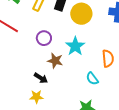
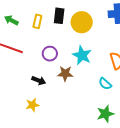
black arrow: (41, 78) -> (39, 80), moved
yellow star: (36, 97) -> (32, 105), moved

